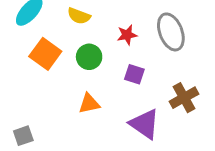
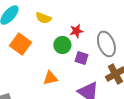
gray ellipse: (171, 32) -> (106, 44), moved
green circle: (89, 57) -> (62, 45), moved

